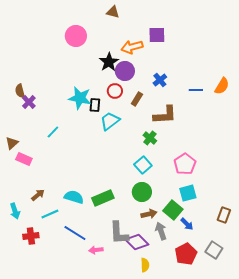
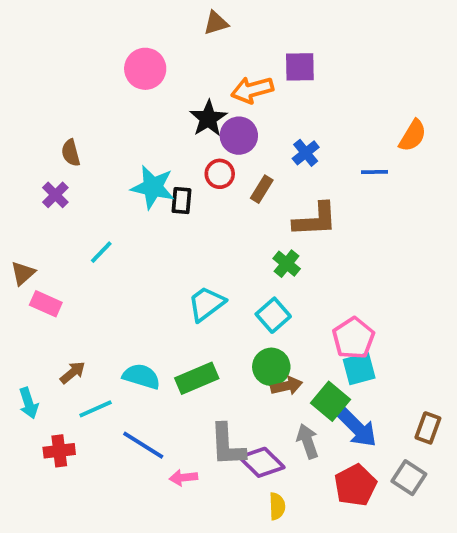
brown triangle: (113, 12) -> (216, 23), turned -32
orange semicircle: (222, 86) -> (413, 136), moved
brown semicircle: (20, 91) -> (71, 153), moved
cyan trapezoid: (110, 121) -> (206, 304), moved
pink pentagon: (185, 164) -> (353, 338), moved
brown arrow: (149, 214) -> (287, 386), moved
brown rectangle: (224, 215) -> (428, 428), moved
blue arrow: (187, 224) -> (357, 428), size x1.6

